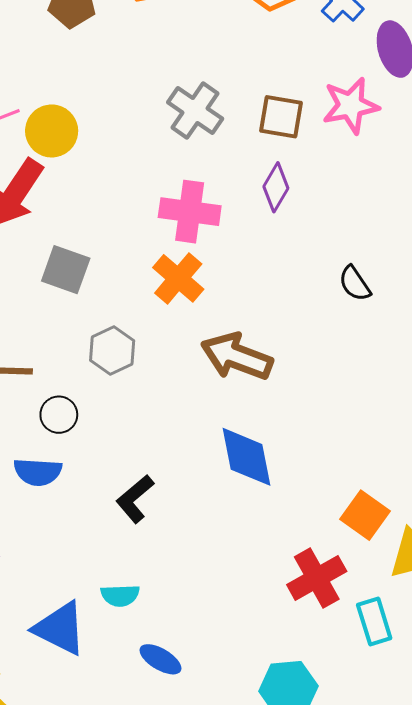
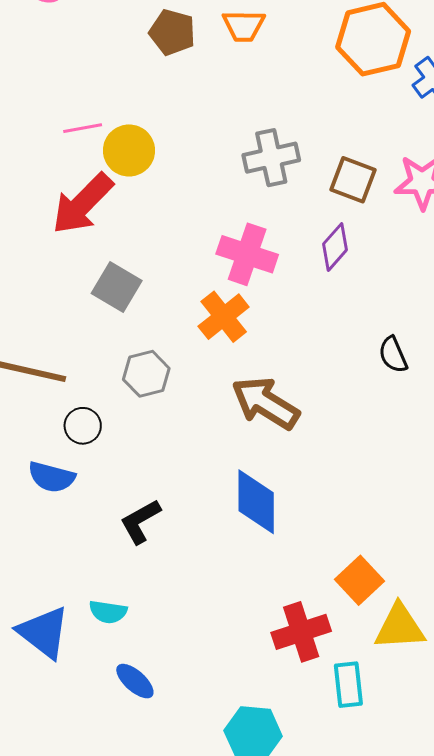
gray cross: (195, 110) -> (271, 158), turned 32

